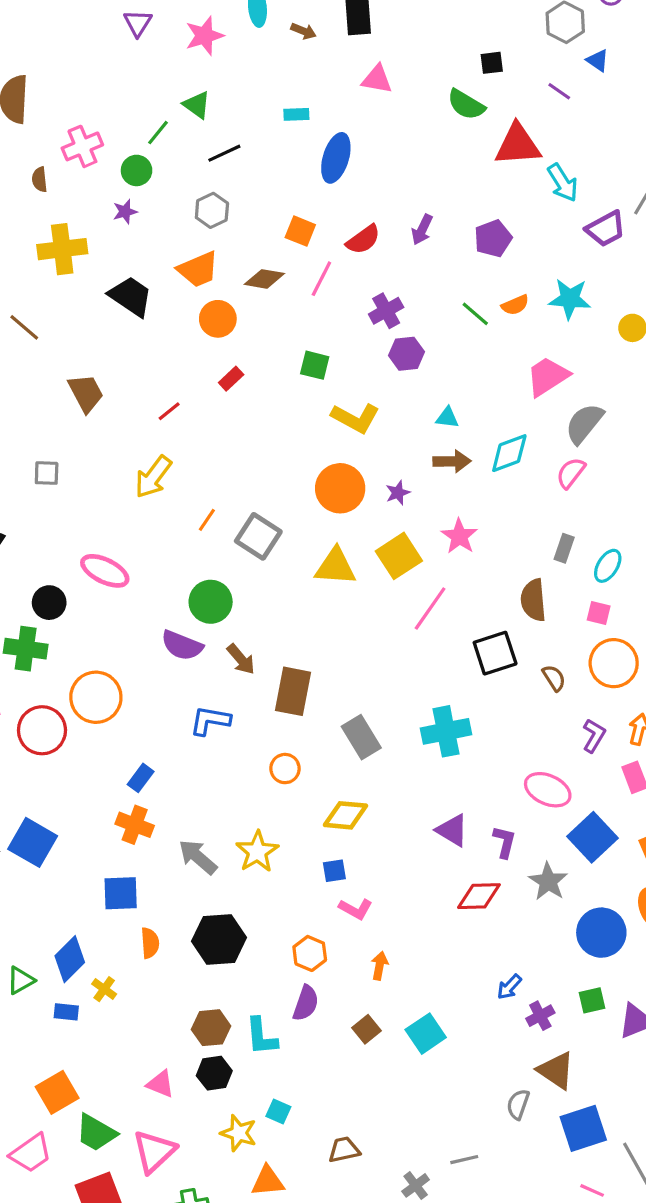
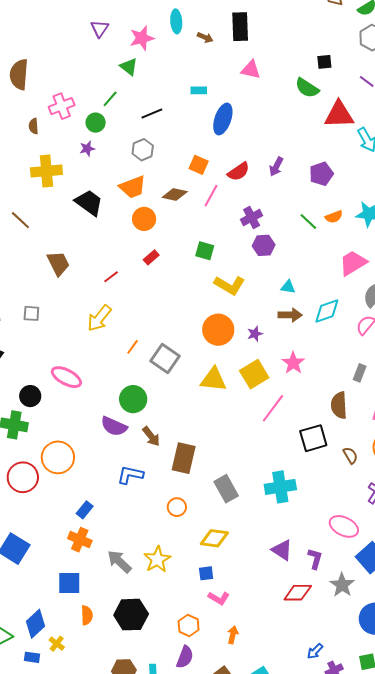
green triangle: (197, 105) -> (129, 67), moved

